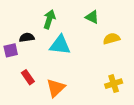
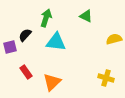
black semicircle: (27, 37) -> (25, 35), turned -40
yellow semicircle: (112, 39) -> (114, 39), moved
yellow cross: (114, 84) -> (106, 78), turned 35

